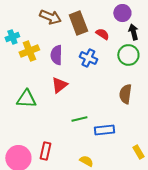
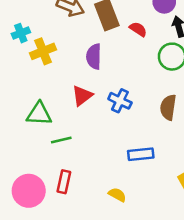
purple semicircle: (56, 55) -> (94, 57), moved
blue cross: (88, 58) -> (120, 101), moved
green line: (79, 119) -> (61, 140), moved

